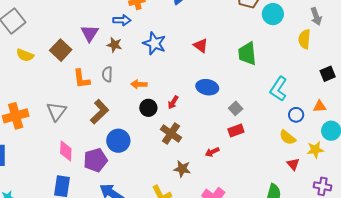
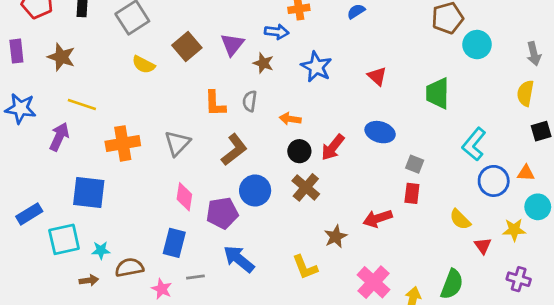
yellow semicircle: (304, 39) -> (525, 93), moved
brown square: (61, 50) -> (187, 46), moved
red arrow: (173, 102) -> (333, 147), size x1.5
gray square: (236, 108) -> (415, 164), turned -32
blue circle: (296, 115) -> (494, 181), size x1.5
red rectangle: (236, 131) -> (412, 193), turned -70
brown cross: (171, 133) -> (306, 187), moved
yellow semicircle: (287, 137) -> (460, 219), moved
red arrow: (212, 152) -> (378, 218), size x1.5
brown star: (182, 169) -> (336, 237), turned 30

